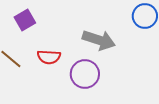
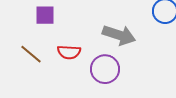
purple square: (25, 20) -> (45, 15), turned 30

